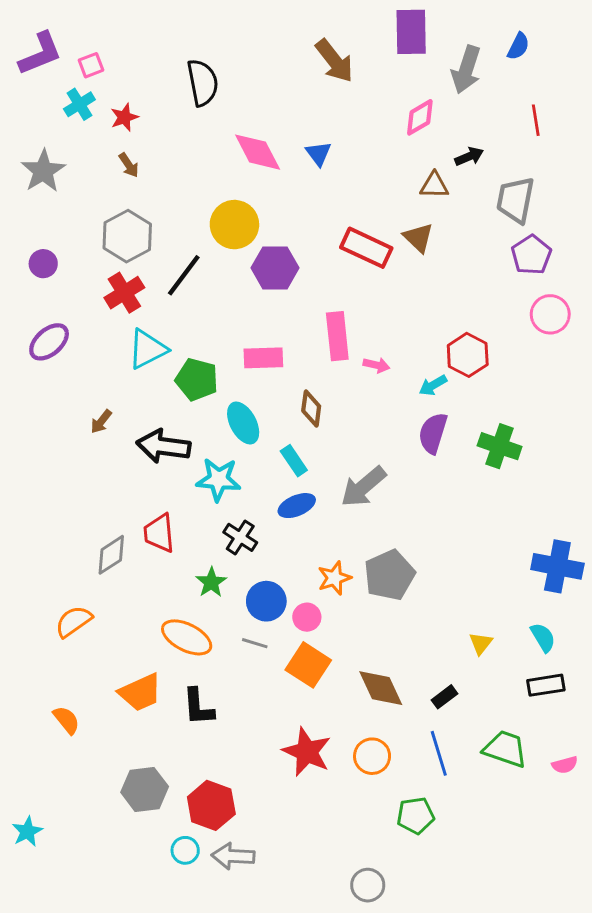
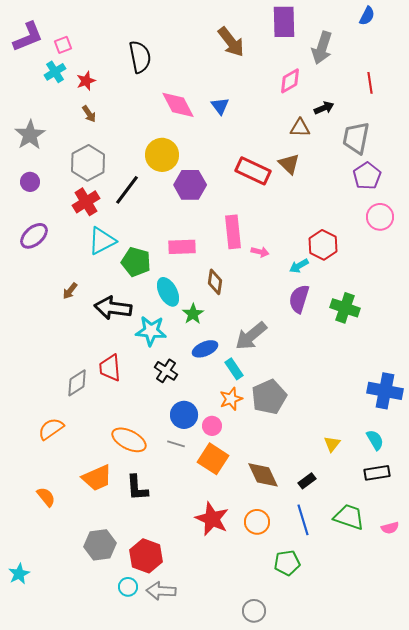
blue semicircle: (518, 46) -> (367, 16), moved
gray star: (43, 171) -> (30, 135), moved
cyan rectangle: (294, 461) -> (234, 369), moved
green star: (211, 582) -> (193, 314), moved

